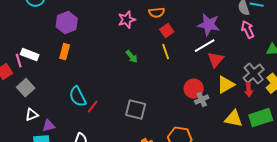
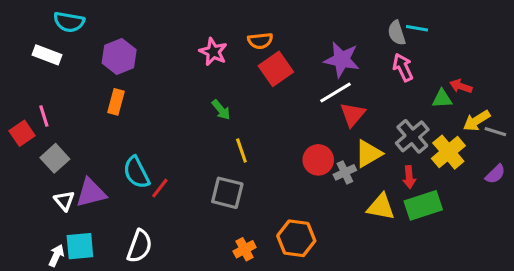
pink star: (127, 20) -> (213, 52), turned -30
red square: (167, 31) -> (276, 69), size x1.5
yellow line: (166, 52) -> (241, 150), moved
white rectangle: (30, 55) -> (47, 55), moved
red arrow: (249, 90) -> (409, 177), moved
gray cross: (202, 100) -> (345, 172), moved
white triangle: (32, 115) -> (64, 201), turned -48
purple triangle: (49, 126) -> (91, 193), moved, size x1.5

